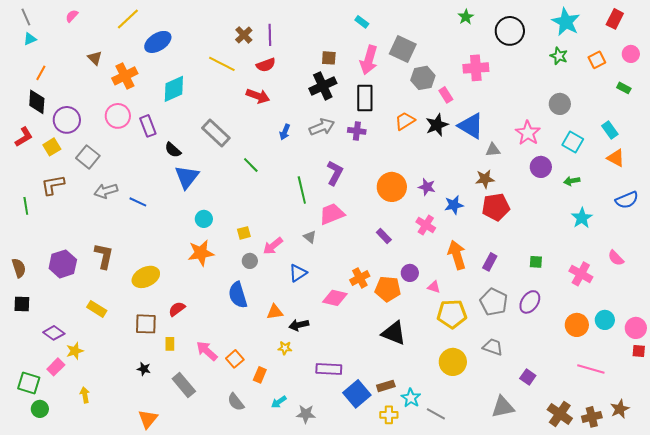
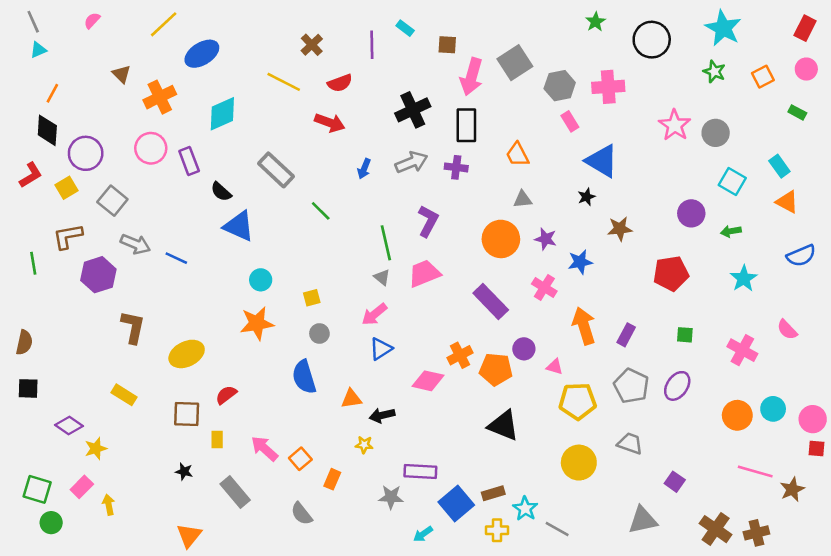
red rectangle: (615, 19) -> (805, 28), moved
cyan rectangle: (362, 22) -> (405, 28), moved
purple line: (270, 35) -> (372, 45), moved
gray square: (403, 49) -> (515, 63), turned 32
brown square: (329, 58) -> (447, 45), moved
gray hexagon: (423, 78) -> (560, 86), moved
orange trapezoid: (405, 121) -> (518, 155), turned -85
black star: (437, 125) -> (587, 197), moved, size x0.6
pink star: (528, 133) -> (675, 125), moved
gray triangle: (493, 150) -> (523, 199), moved
blue triangle: (187, 177) -> (239, 226), turned -44
gray arrow: (106, 191) -> (135, 244), turned -140
red pentagon: (496, 207) -> (671, 273), moved
purple rectangle: (384, 236) -> (491, 302), size x1.8
gray triangle: (310, 237) -> (382, 277), moved
pink arrow: (273, 246) -> (374, 314), moved
purple hexagon: (63, 264) -> (98, 275), moved
brown semicircle: (19, 268) -> (24, 342), turned 30
pink rectangle: (56, 367) -> (82, 487), moved
cyan arrow: (279, 402) -> (423, 534), moved
brown star: (620, 409) -> (792, 489), moved
gray star: (306, 414) -> (391, 497), moved

